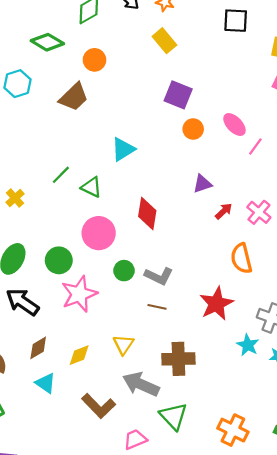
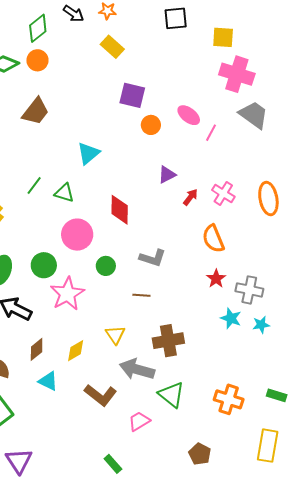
orange circle: (94, 60) -> (37, 60), moved
gray L-shape: (159, 276) -> (153, 258), moved
red star: (216, 304) -> (216, 279), moved, size x0.6

